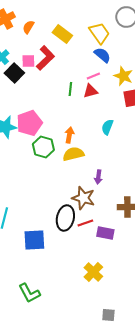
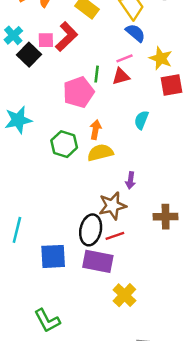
pink pentagon: (29, 123) -> (79, 92), moved
brown star: (83, 198) -> (112, 206), turned -30
purple rectangle: (105, 233) -> (98, 261), moved, size x1.4

